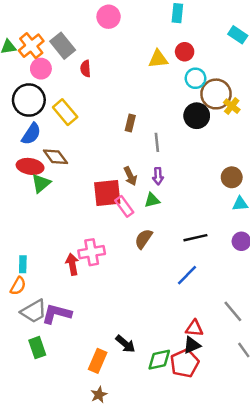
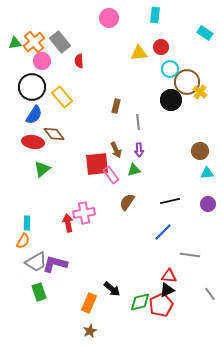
pink circle: (109, 17) -> (109, 18), moved
green triangle: (41, 183) -> (42, 169), moved
gray line: (233, 311) -> (190, 255), moved, turned -42

